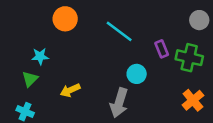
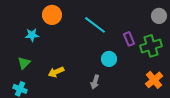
cyan star: (40, 56) -> (32, 35), moved
green cross: (189, 58) -> (151, 46), turned -30
gray arrow: (119, 103) -> (95, 82), size x0.6

